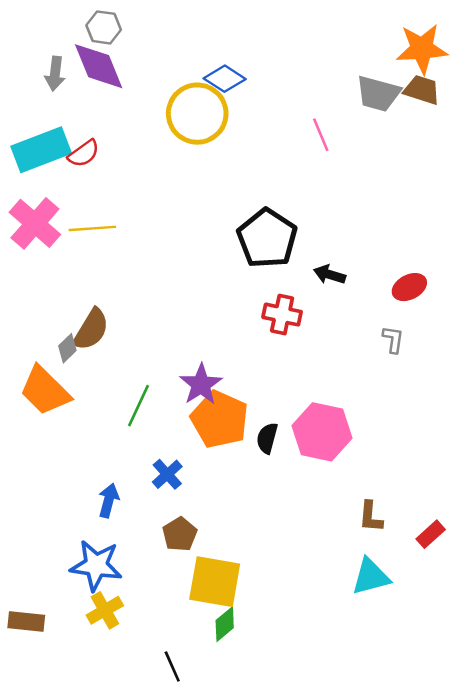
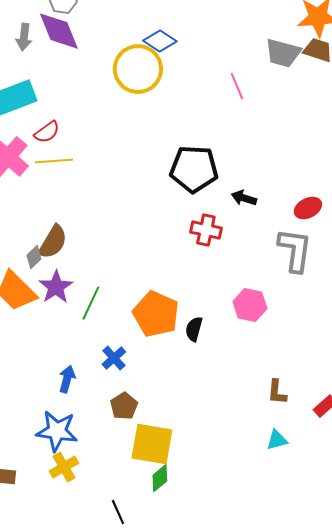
red semicircle: (84, 154) -> (47, 132), moved
black pentagon: (267, 238) -> (194, 169), turned -30
gray L-shape: (393, 339) -> (295, 250), size x2.0
purple star: (201, 384) -> (56, 287), moved
pink hexagon: (322, 432) -> (250, 305), moved, size x0.7
cyan triangle: (371, 577) -> (277, 440), size x0.7

